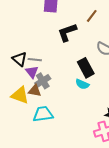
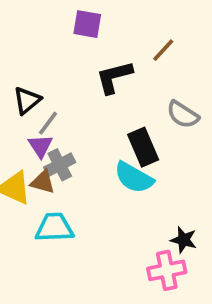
black triangle: (20, 59) -> (27, 100), moved, turned 35
gray line: (35, 60) -> (48, 123), turned -64
cyan semicircle: (82, 84) -> (134, 178), size x1.5

